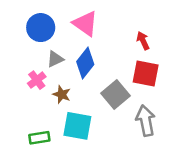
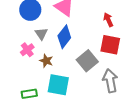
gray triangle: (55, 59) -> (41, 34), turned -40

